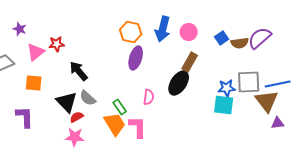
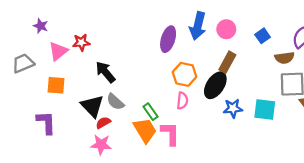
orange hexagon: (131, 32) -> (185, 74), moved
brown semicircle: (240, 43) -> (285, 58), moved
purple ellipse: (136, 58) -> (168, 39), moved
blue star: (227, 88) -> (233, 108), moved

